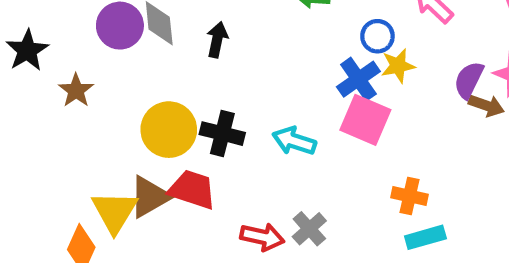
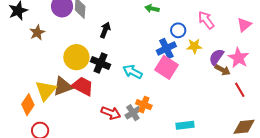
black arrow: (217, 40) -> (105, 30), moved
yellow star: (398, 66) -> (194, 46), moved
orange cross: (409, 196) -> (144, 105), moved

